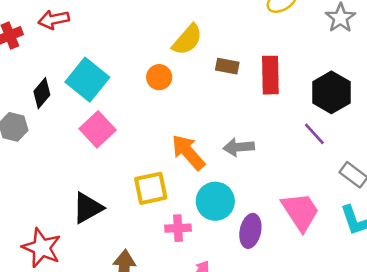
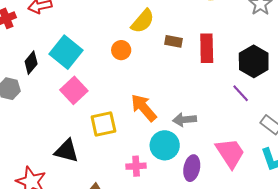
gray arrow: (239, 147) -> (185, 120), moved
yellow square: (151, 188) -> (103, 124), moved
black triangle: (88, 208) -> (67, 151), turned 44

